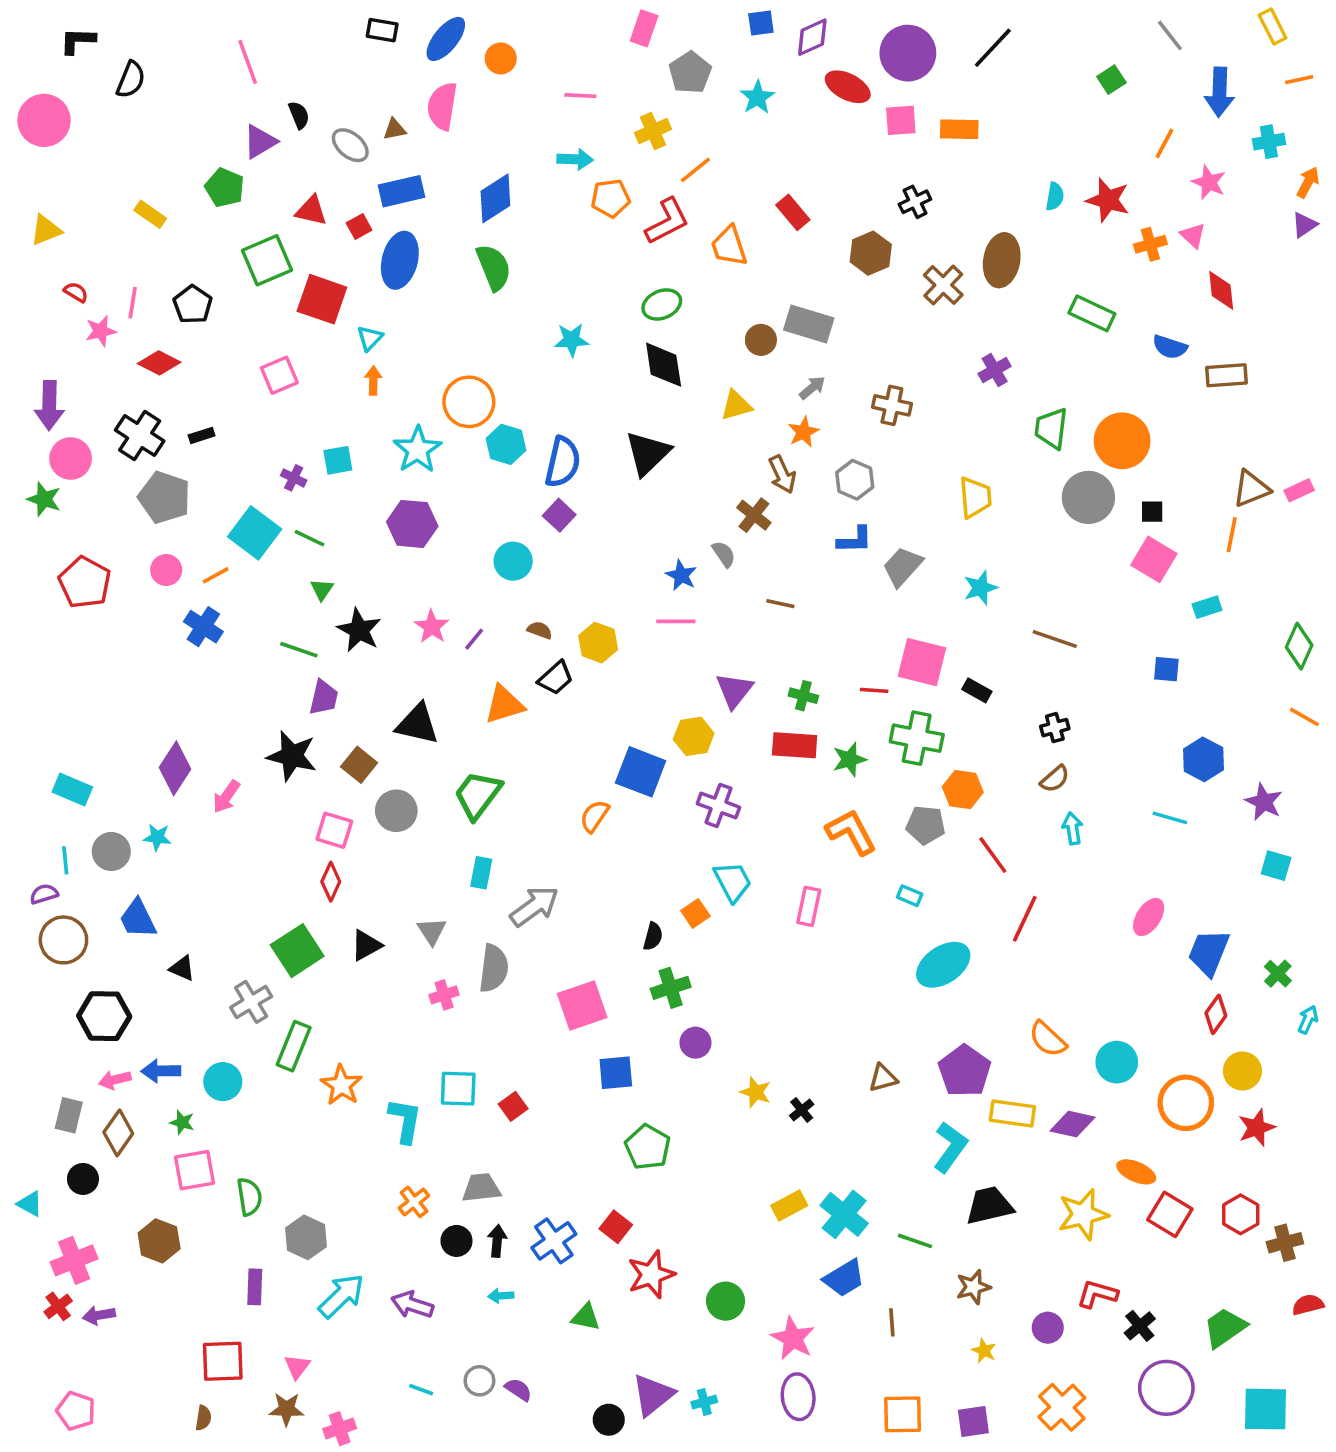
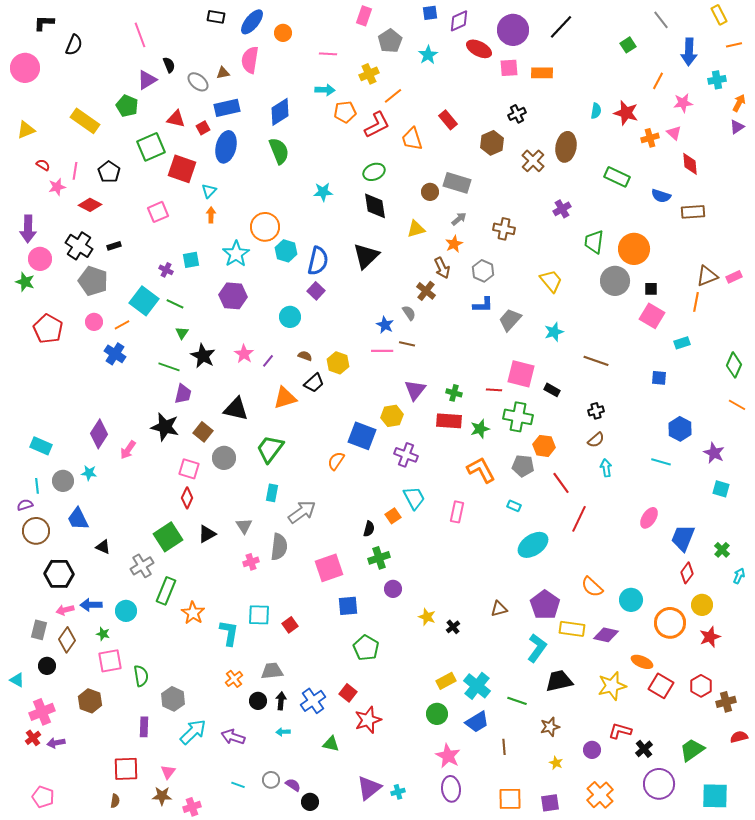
pink star: (1209, 182) -> (683, 103), turned -30
yellow rectangle: (150, 214) -> (85, 121), size x1.6
yellow trapezoid: (975, 497) -> (551, 281), turned -35
brown line: (780, 604) -> (407, 344), moved
green circle: (726, 1301) -> (437, 714), moved
black circle: (609, 1420) -> (310, 802), moved

